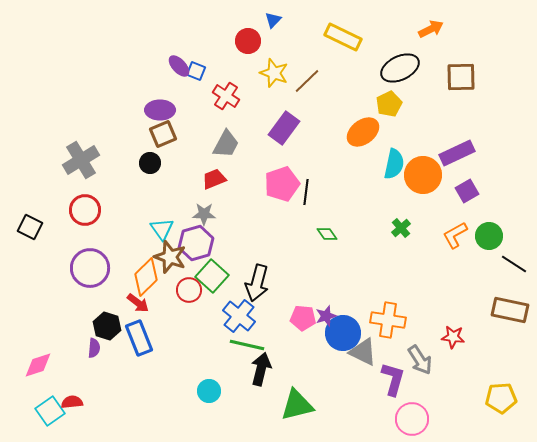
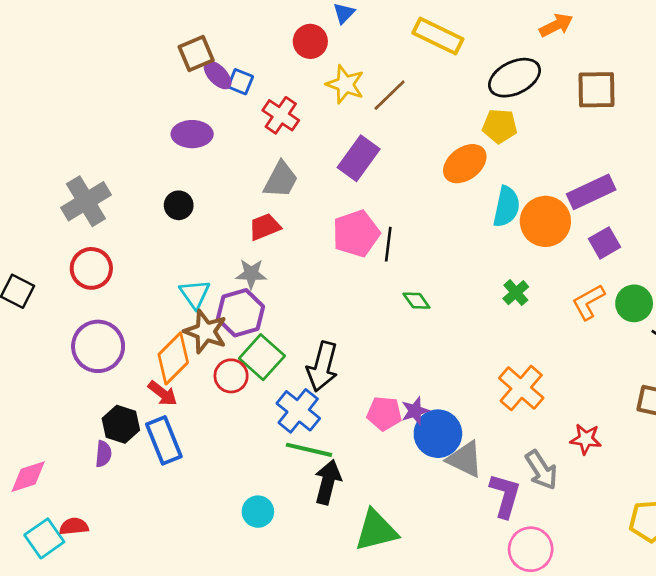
yellow pentagon: (389, 104) -> (500, 126), turned 30
brown square: (163, 134) -> (196, 53), moved
orange cross: (388, 320) -> (521, 388), moved, turned 32

